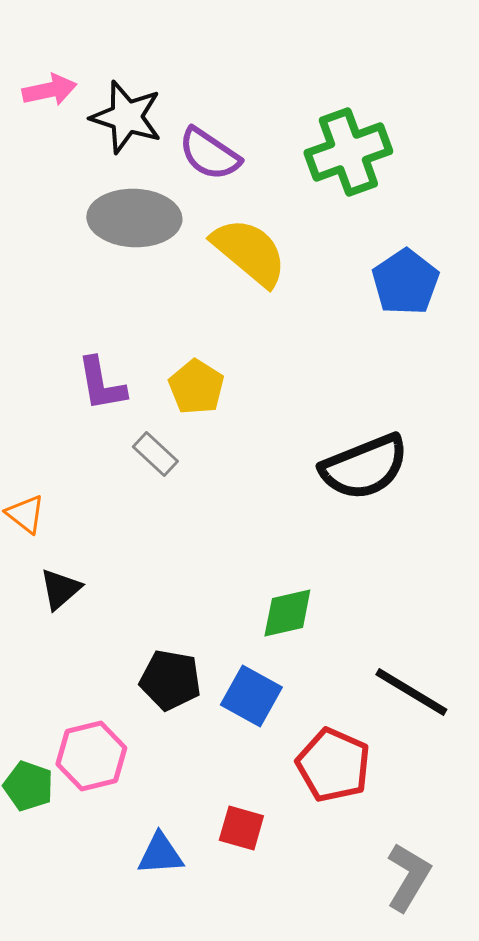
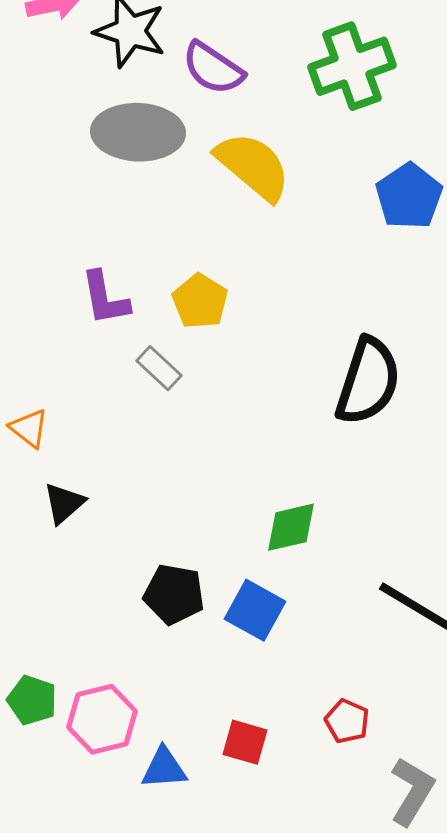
black semicircle: (364, 467) -> (368, 381), turned -50
pink hexagon: (91, 756) -> (102, 719), moved
red pentagon: (333, 765) -> (347, 721), moved, size x0.6

